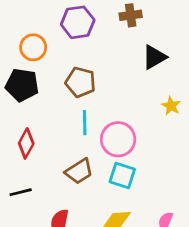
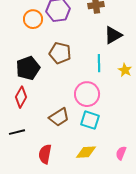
orange circle: (33, 47) -> (33, 19), moved
black pentagon: (22, 85) -> (28, 68), moved, turned -30
cyan line: (85, 123) -> (99, 63), moved

